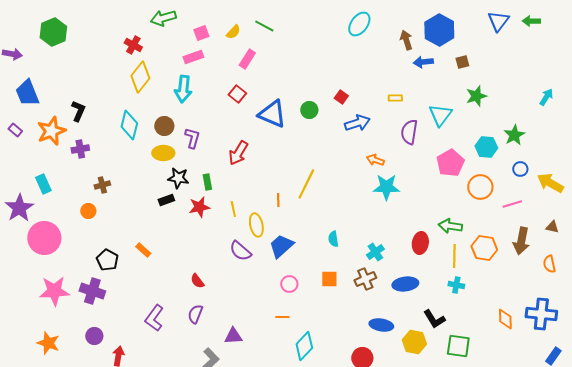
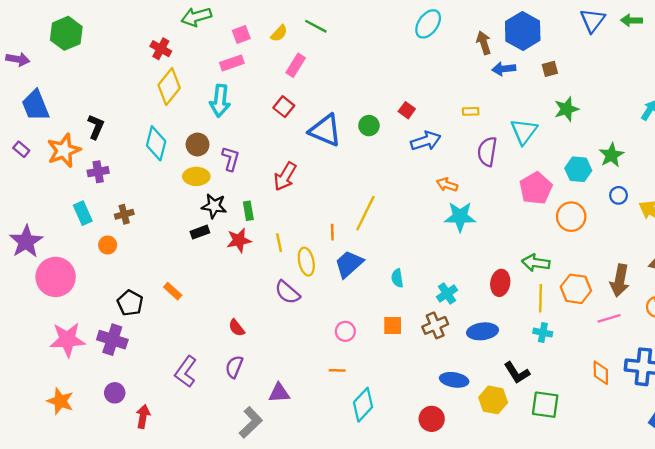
cyan rectangle: (43, 184) -> (83, 213), moved
pink line: (512, 204) -> (609, 318), moved
blue trapezoid: (281, 246) -> (349, 264), moved

